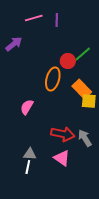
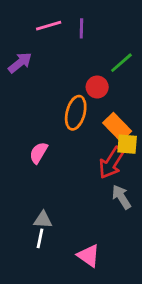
green line: (83, 54) -> (121, 63), moved
red arrow: (63, 134) -> (111, 163), moved, turned 110
pink triangle: (62, 158) -> (89, 256), moved

